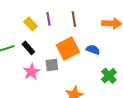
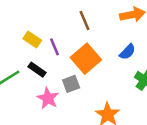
purple line: (49, 19) -> (54, 47), moved
blue semicircle: (93, 50) -> (127, 52), moved, turned 128

